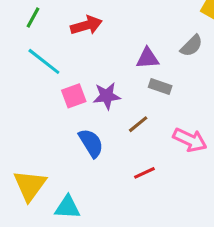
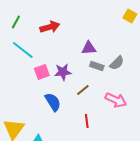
gray semicircle: (191, 46) -> (117, 63), moved
red line: (144, 173) -> (87, 121), turned -72

